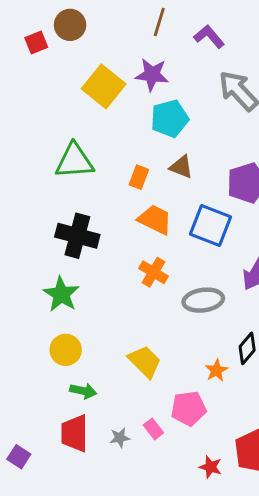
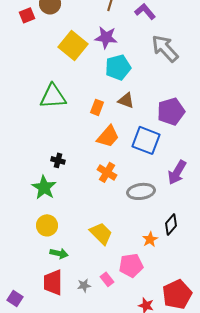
orange trapezoid: (155, 220) -> (108, 136), turned 105
black cross: (77, 236) -> (58, 160), moved, size x0.5

